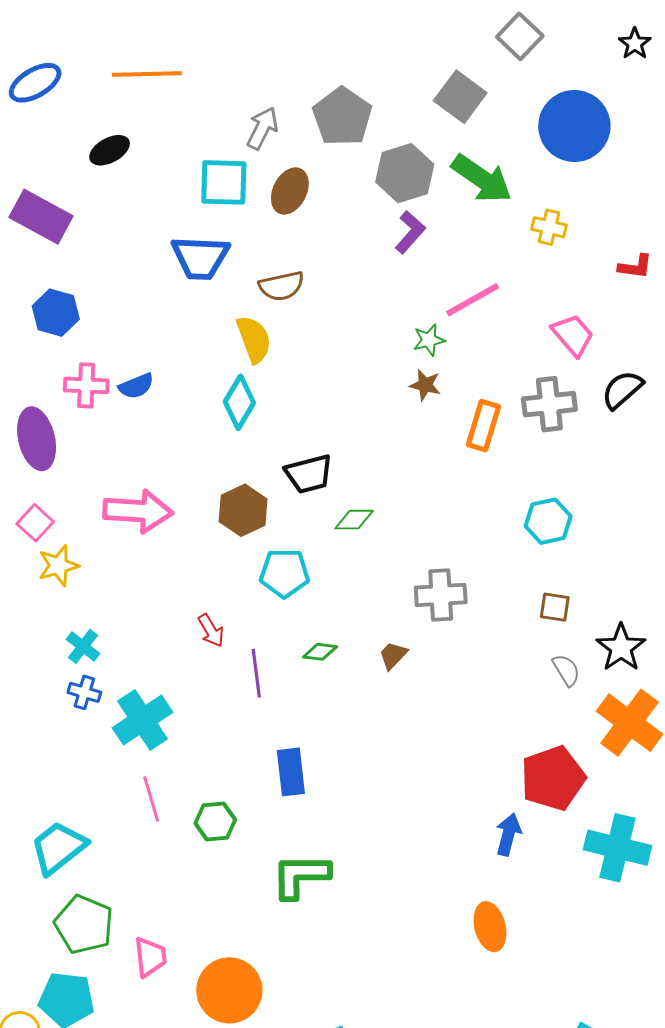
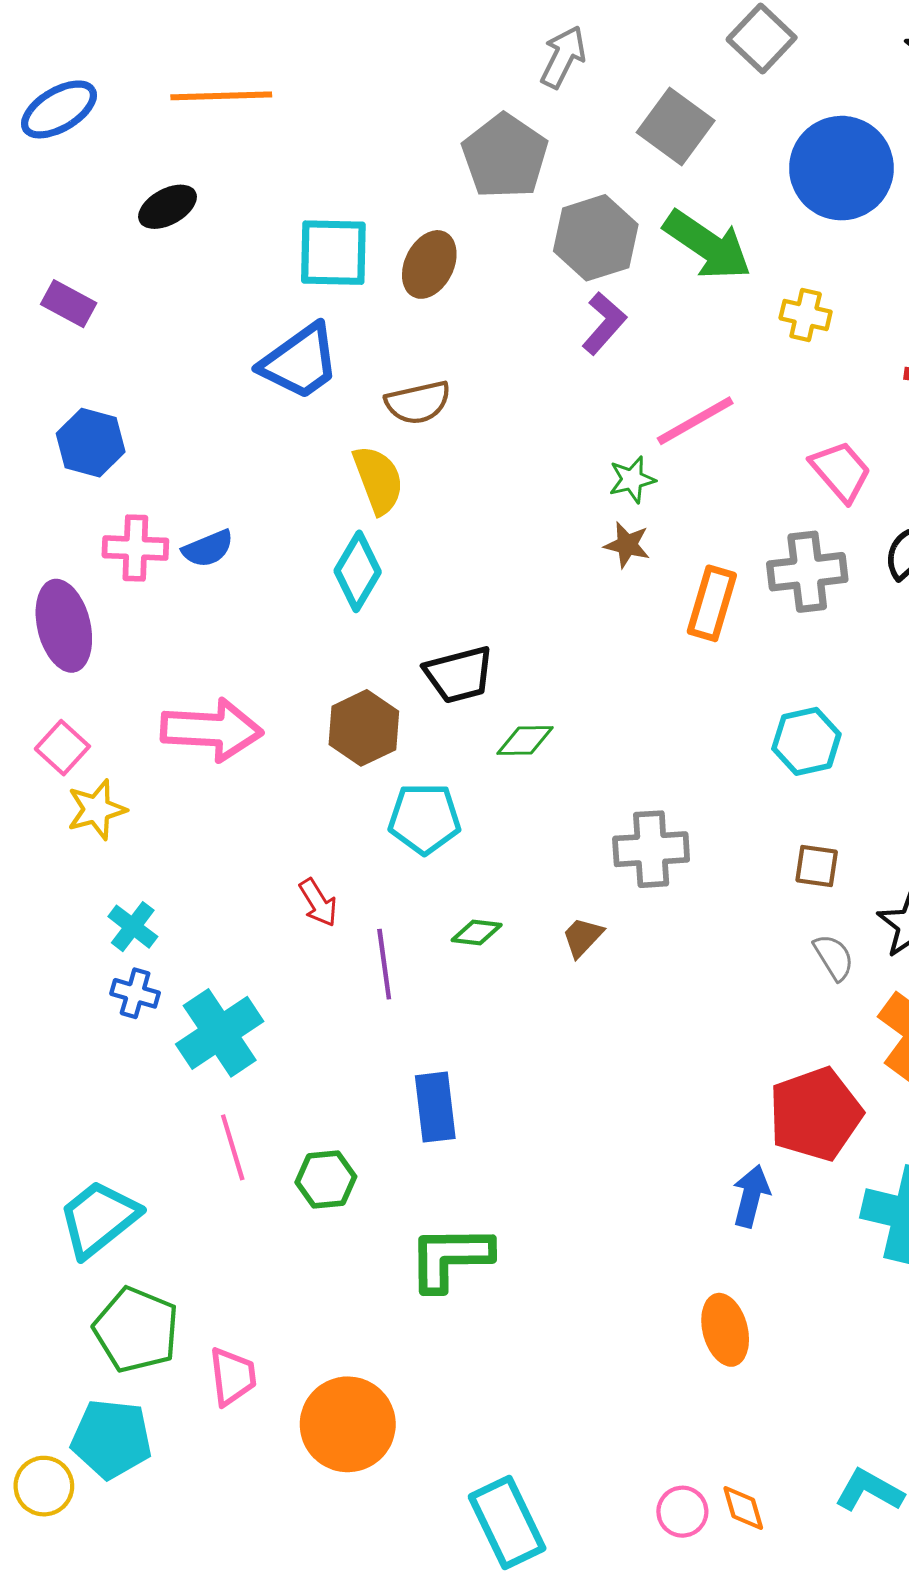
gray arrow: (262, 128) -> (563, 57), moved
purple rectangle: (41, 217) -> (69, 304), size x0.6
blue trapezoid: (200, 258) -> (300, 362), turned -38

